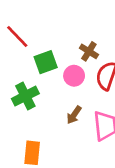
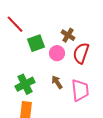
green cross: (25, 96) -> (25, 84), moved
brown arrow: (74, 115) -> (57, 82), turned 112

